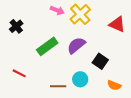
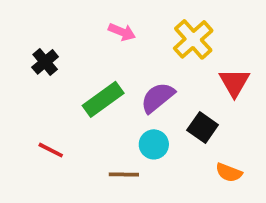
yellow cross: (80, 14) -> (193, 39), moved
red triangle: (117, 24) -> (234, 83), moved, turned 36
cyan circle: (80, 79) -> (154, 144), moved

